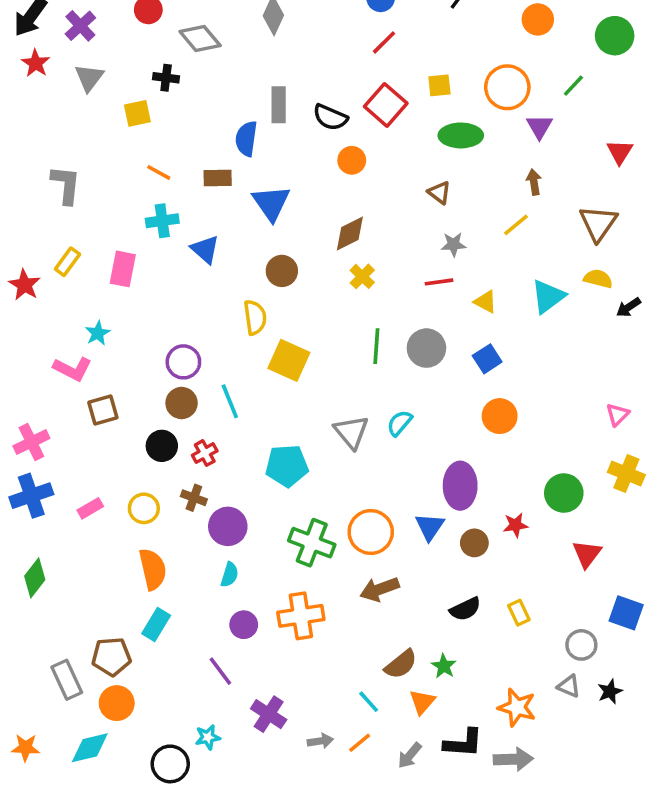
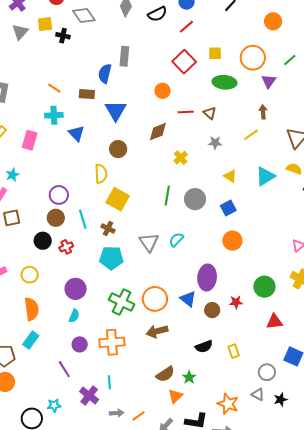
yellow square: (137, 113) -> (45, 24), moved
black semicircle: (330, 117) -> (157, 14), moved, turned -54
yellow cross: (362, 276) -> (181, 158), moved
red line: (439, 282) -> (186, 112), moved
brown cross: (194, 498) -> (108, 228), moved
blue triangle: (430, 527) -> (188, 299), turned -30
red triangle: (587, 554) -> (274, 322), turned 42
cyan line: (369, 702) -> (109, 382), moved, turned 32

